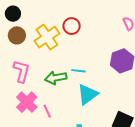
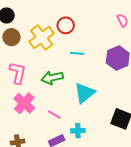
cyan line: (78, 71) -> (77, 53), moved
pink line: (47, 111) -> (54, 115), moved, turned -32

